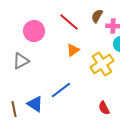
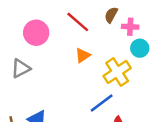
blue line: (61, 90) -> (102, 103), moved

